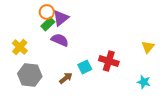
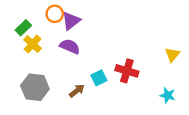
green rectangle: (48, 24) -> (23, 28), moved
yellow cross: (20, 47) -> (33, 44), moved

